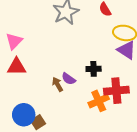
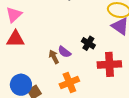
black cross: (94, 69) -> (88, 43), turned 32
orange cross: (99, 101) -> (69, 83), moved

